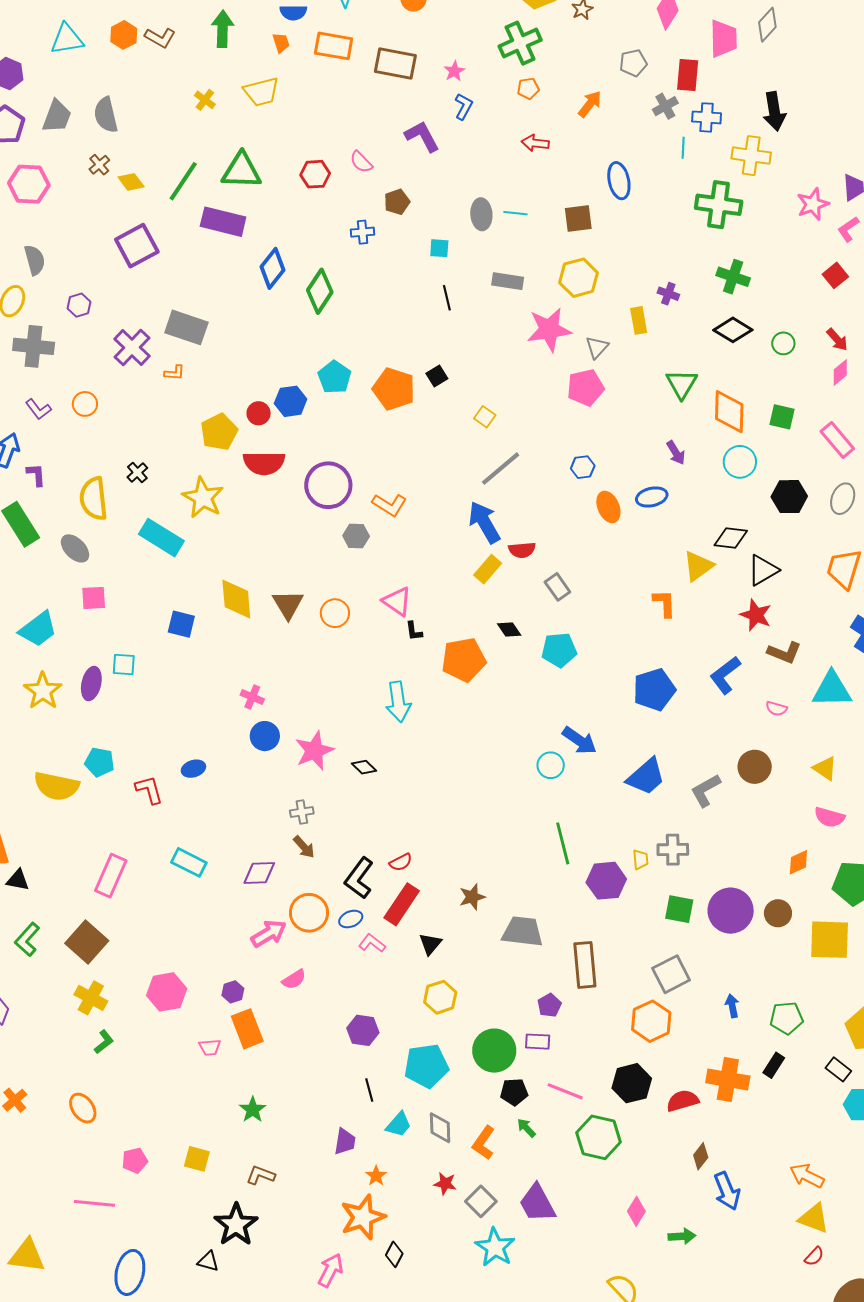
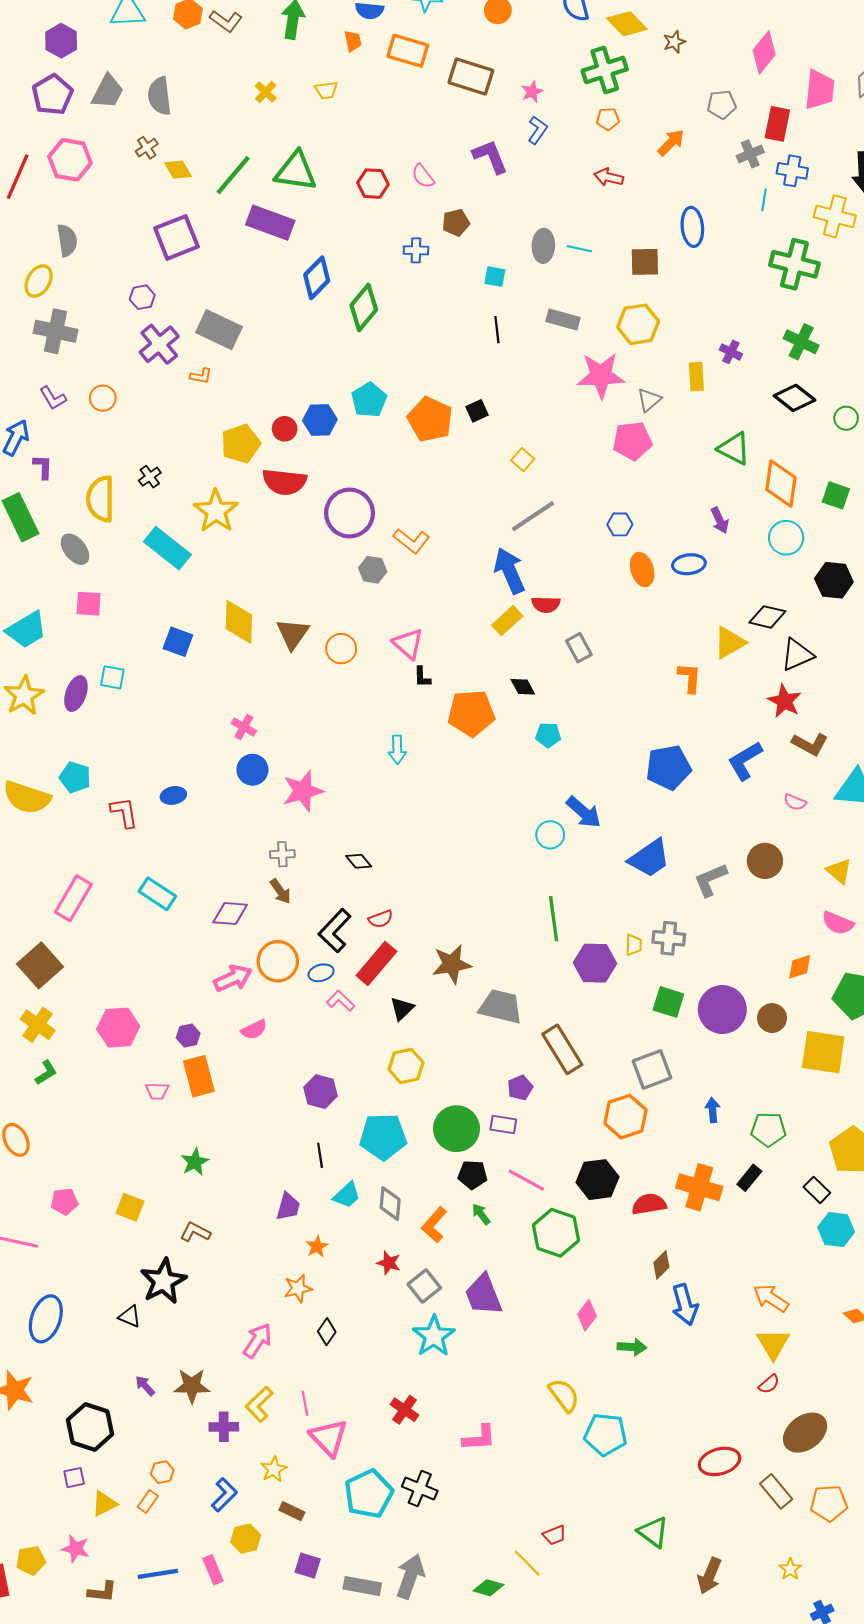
yellow trapezoid: (261, 92) -> (326, 90), size x0.6
purple hexagon: (79, 305) -> (142, 297), moved
green triangle: (682, 384) -> (734, 449), turned -40
cyan pentagon: (559, 650) -> (548, 735), moved, size x0.7
cyan arrow: (398, 702) -> (397, 750), size x0.7
black diamond: (364, 767) -> (359, 861), moved
brown star: (472, 897) -> (452, 964), size x1.4
brown rectangle: (585, 965) -> (562, 1049), turned -33
orange star: (363, 1217) -> (298, 1288), size x0.6
yellow triangle: (814, 1218) -> (773, 1344), turned 32

